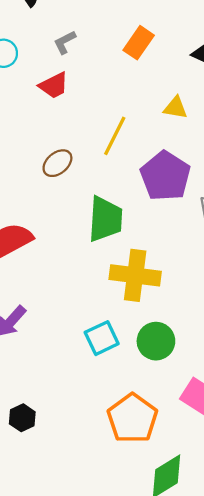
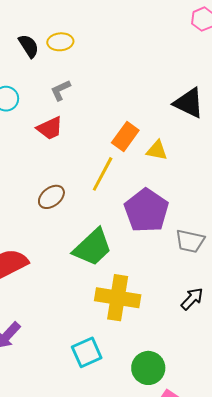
orange rectangle: (139, 43) -> (125, 136), moved
green trapezoid: (105, 219) -> (93, 247), turned 42
green circle: (156, 341) -> (148, 368), moved

